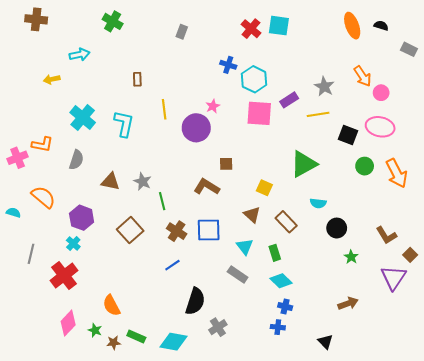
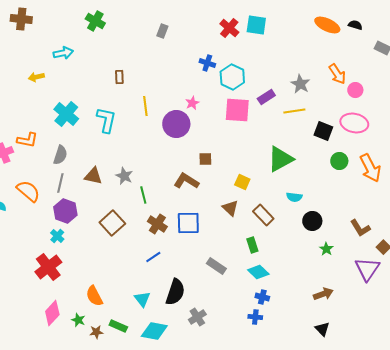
orange ellipse: (352, 26) -> (327, 25), turned -45
cyan triangle: (245, 247) -> (142, 299), moved
gray line: (31, 254) -> (60, 183), moved
black triangle: (325, 342) -> (322, 329), moved

